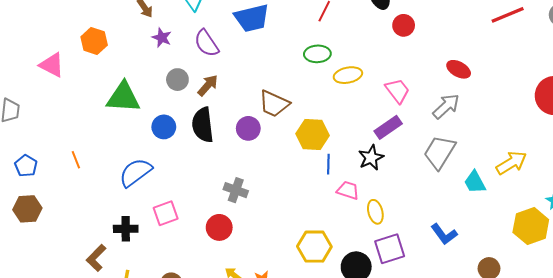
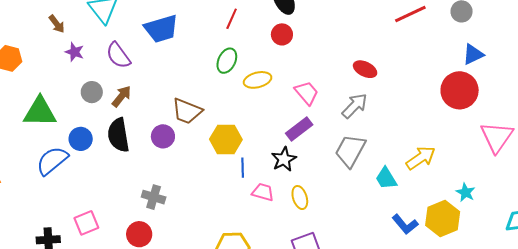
red circle: (404, 25) -> (282, 34), moved
green ellipse: (317, 54) -> (227, 61), turned -60
blue semicircle: (136, 172) -> (52, 161), moved
yellow ellipse: (375, 212) -> (300, 198), moved
blue L-shape: (444, 234) -> (405, 224), moved

